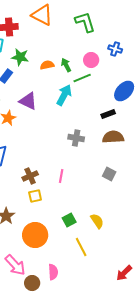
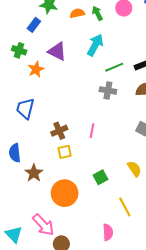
green line: (82, 78) -> (114, 67), moved
yellow semicircle: (97, 221) -> (134, 169), moved
yellow line: (81, 247) -> (125, 207), moved
pink semicircle: (53, 272) -> (108, 232), moved

